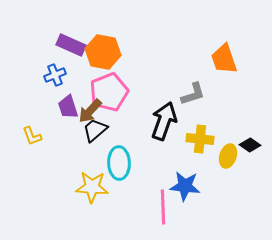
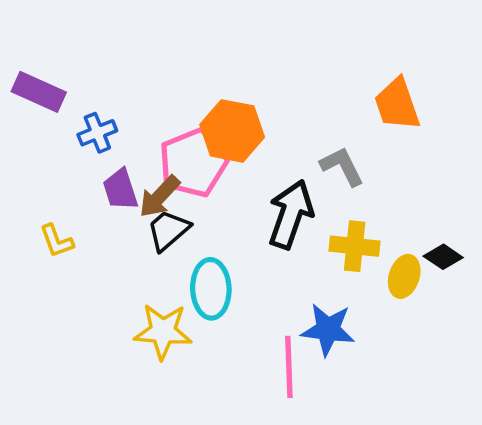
purple rectangle: (71, 45) -> (39, 92), moved
orange hexagon: (103, 52) -> (232, 131), moved
gray L-shape: (193, 94) -> (342, 166), turned -100

